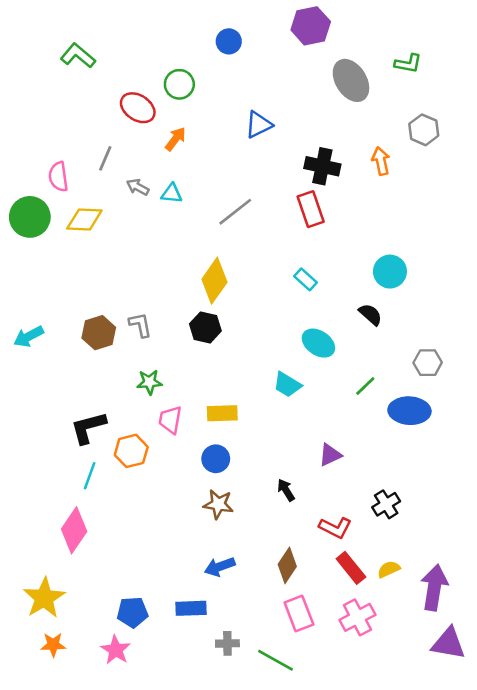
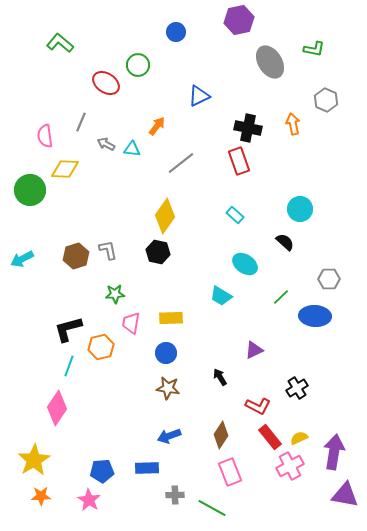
orange arrow: (175, 139) -> (157, 126), moved
green circle: (30, 217) -> (30, 190), moved
pink cross: (357, 617) -> (290, 466), moved

